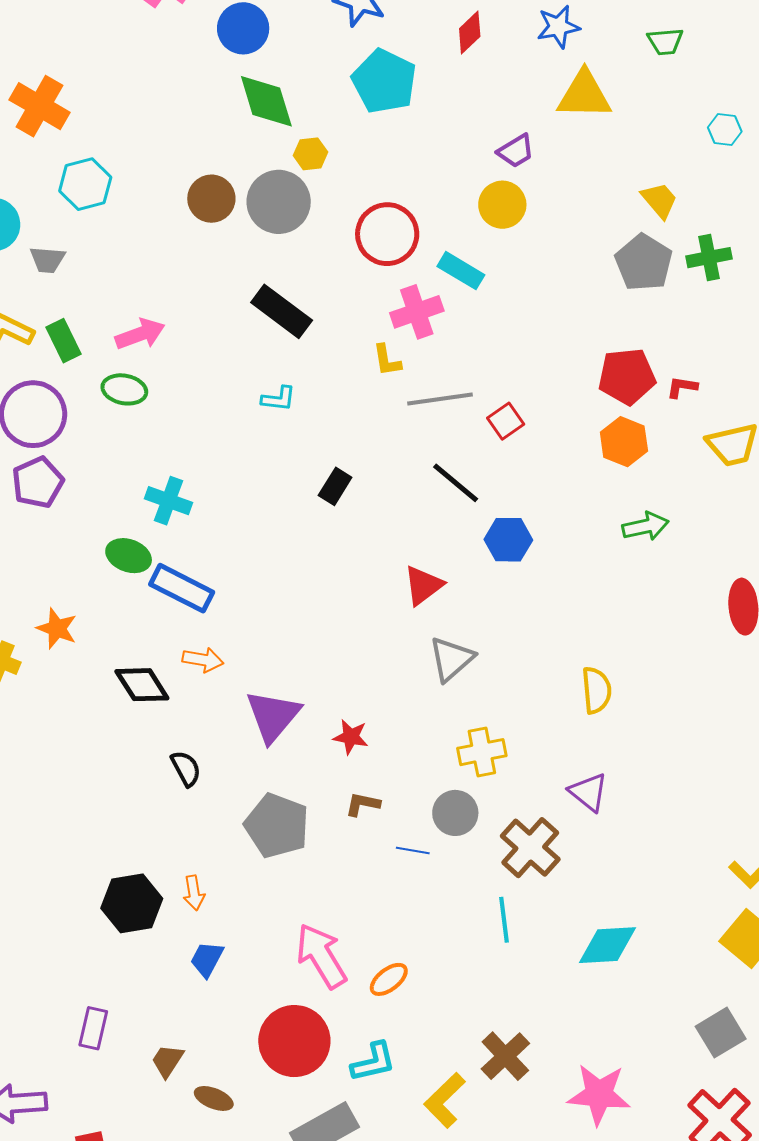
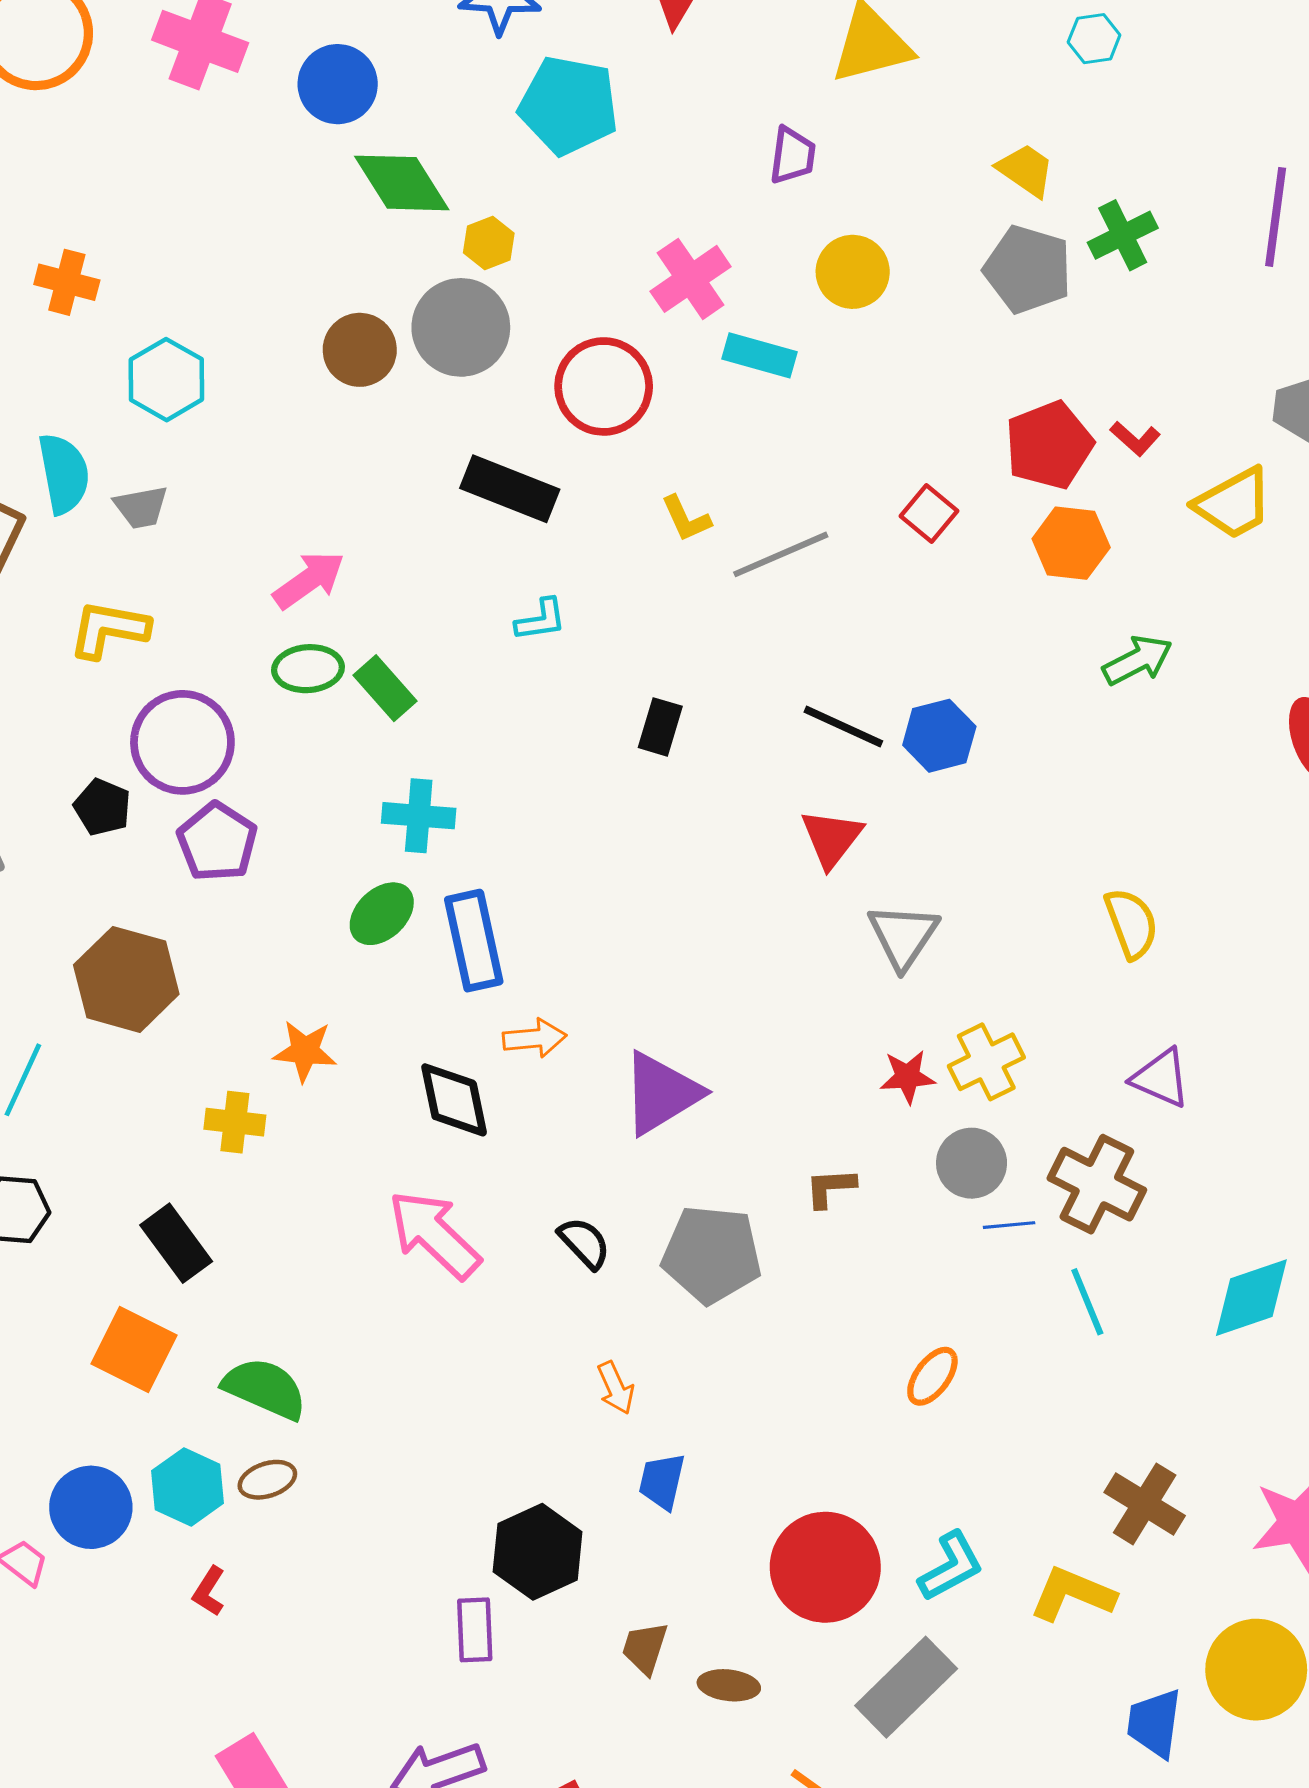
orange cross: (39, 106) -> (67, 282), size x0.7
purple trapezoid: (516, 151) -> (793, 155), turned -36
yellow circle: (502, 205) -> (853, 272), moved
red circle: (387, 234) -> (604, 386), moved
pink cross: (417, 312) -> (691, 279), moved
green rectangle: (63, 341) -> (385, 688), moved
red L-shape: (682, 387) -> (1135, 439), turned -132
red square: (506, 421) -> (929, 513), moved
black line: (456, 483) -> (843, 726), moved
green ellipse: (129, 556) -> (382, 914), turned -48
blue rectangle: (182, 588) -> (474, 941), turned 66
black diamond: (142, 685) -> (454, 1100), turned 36
purple triangle: (273, 716) -> (661, 1093), turned 34
red star: (351, 737) -> (908, 1077), moved
black semicircle: (186, 769) -> (584, 1243), moved
blue line: (413, 850) -> (1009, 1225), moved
black hexagon: (132, 903) -> (538, 1552), moved
pink arrow: (321, 956) -> (434, 1234), moved
orange ellipse: (389, 979) -> (932, 1376), moved
purple rectangle: (93, 1028) -> (475, 1630), moved
yellow L-shape: (445, 1100) -> (1073, 1594), turned 82

